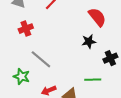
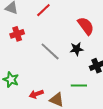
gray line: (41, 59) -> (50, 51), moved

